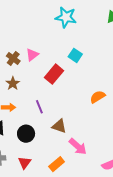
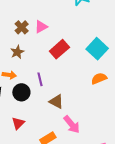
cyan square: (75, 55) -> (97, 49), moved, size x1.5
black circle: (26, 134) -> (21, 92), moved
red triangle: (25, 163) -> (18, 123), moved

